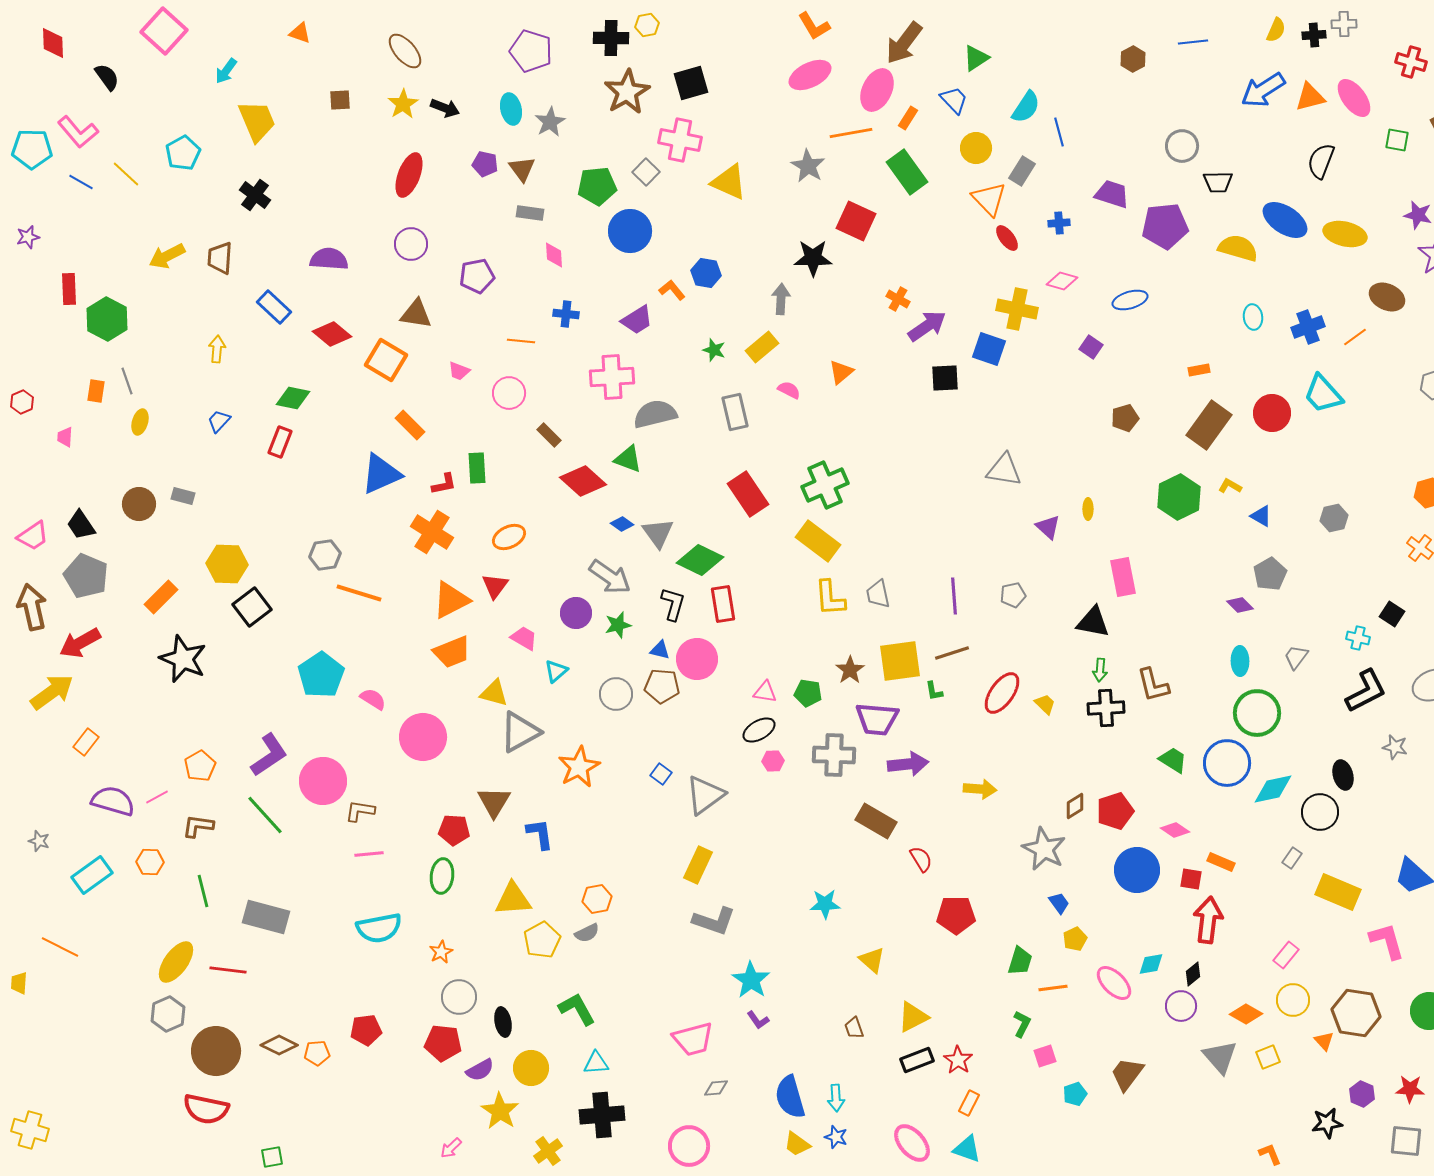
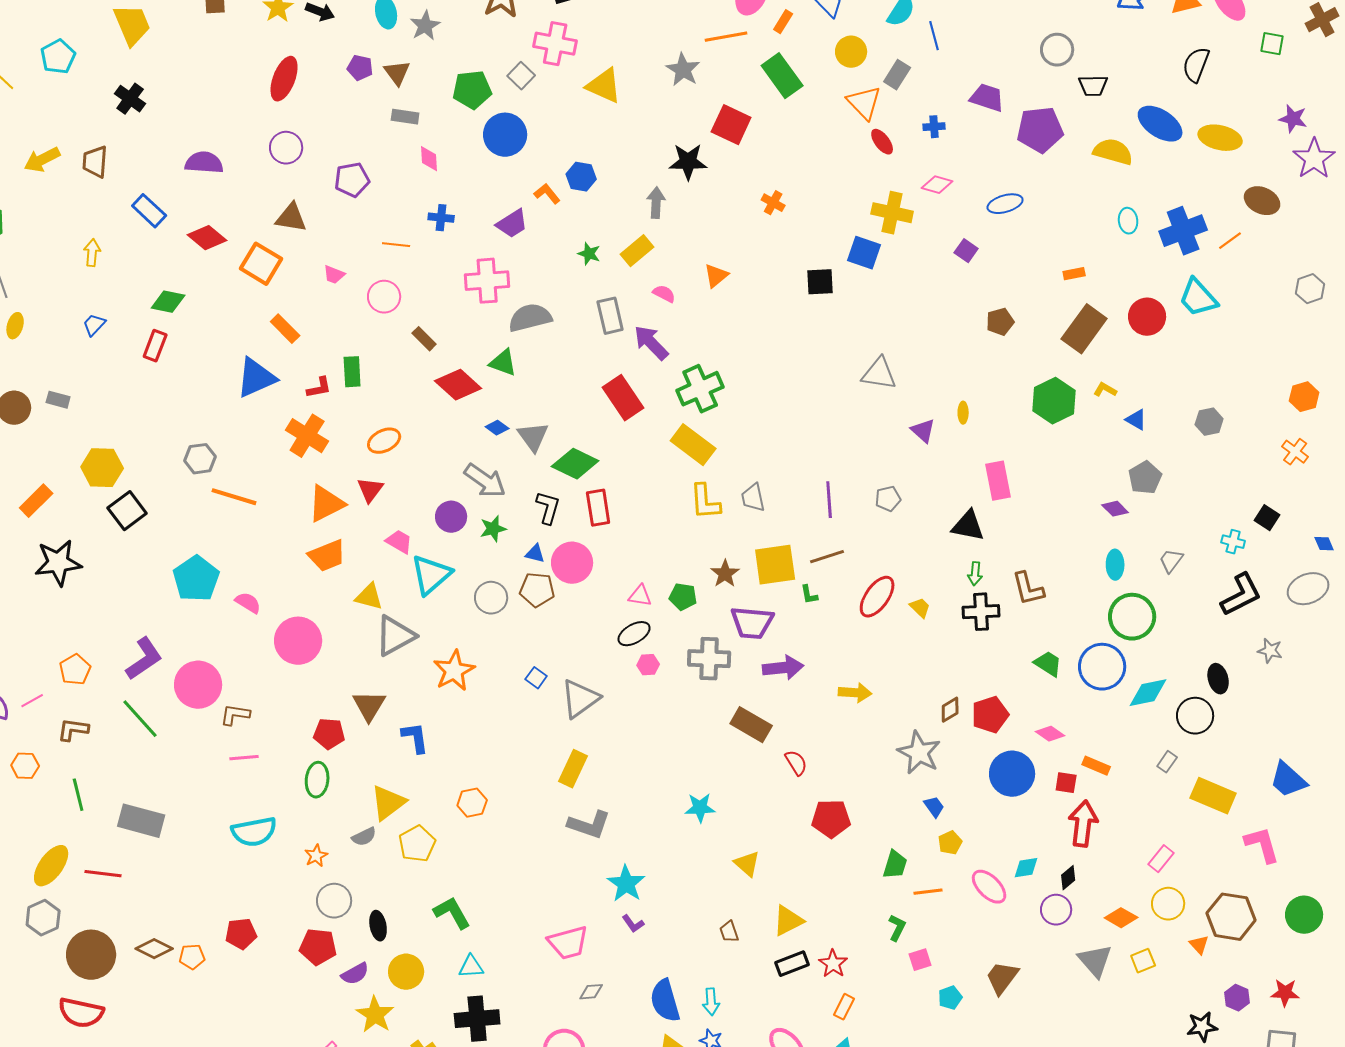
purple arrow: (927, 326) -> (651, 343), moved, turned -99
blue cross: (1308, 327) -> (1183, 231), size x1.4
black star: (183, 659) -> (58, 563), turned -30
cyan triangle: (556, 671) -> (431, 575), size x1.8
yellow triangle: (513, 899) -> (388, 803), turned -33
gray semicircle: (587, 933) -> (364, 837), moved

